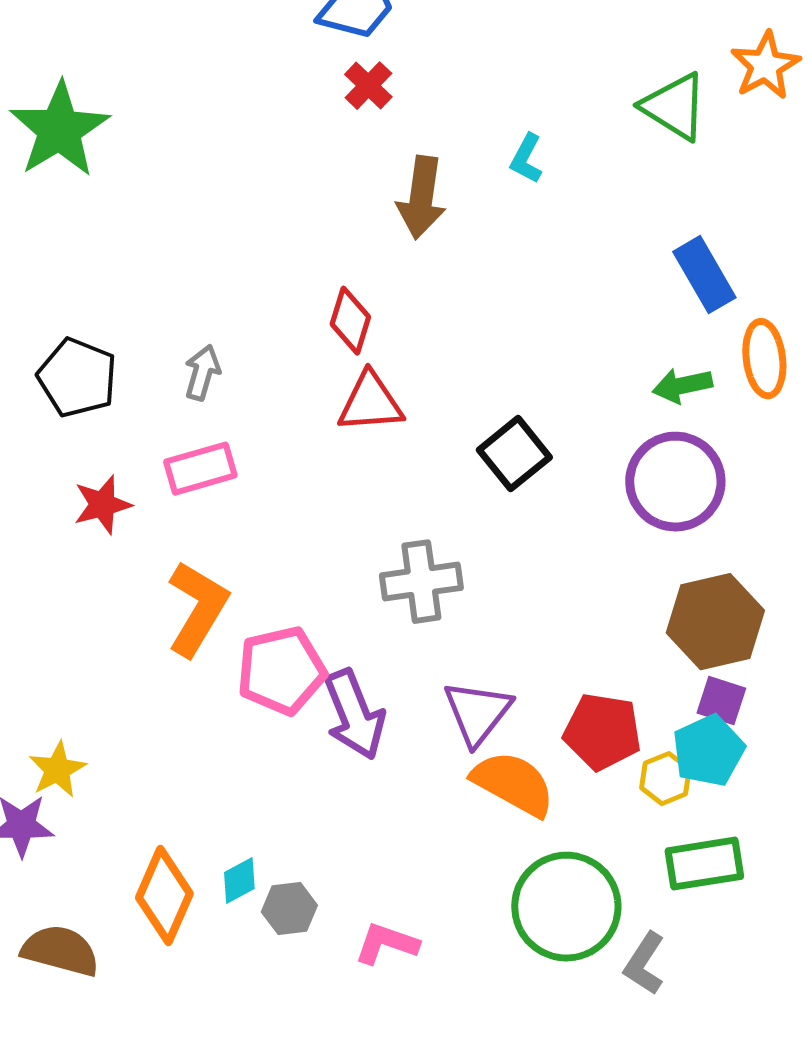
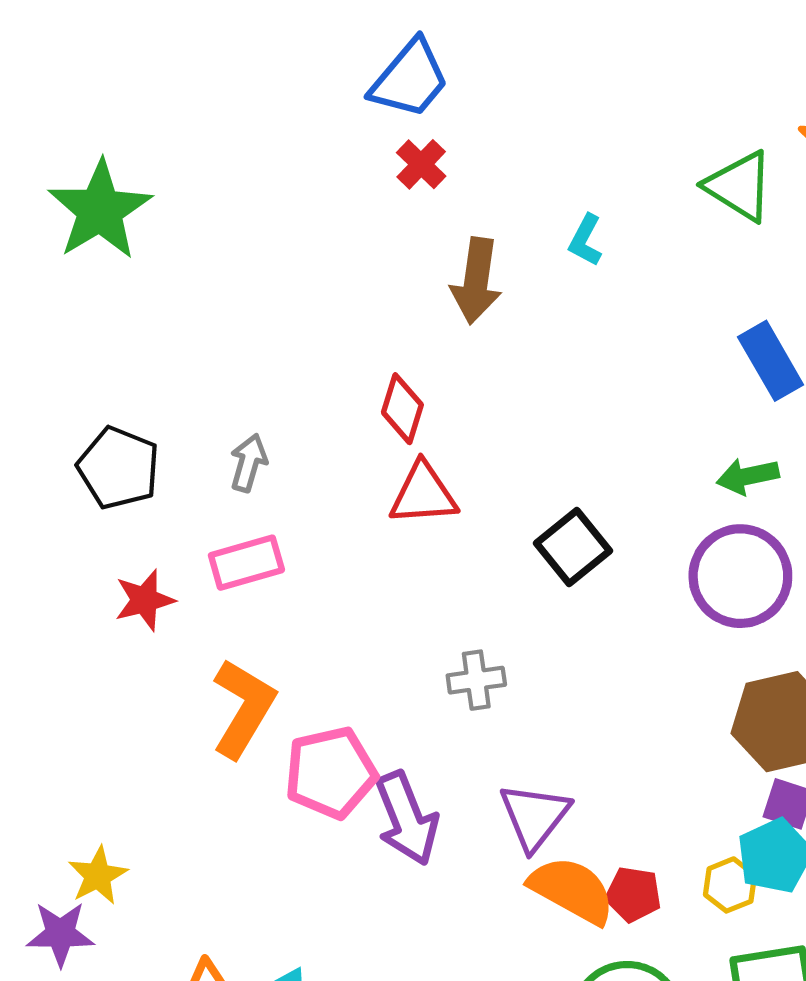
gray cross: (421, 582) -> (476, 680), size x0.7
red pentagon: (602, 732) -> (633, 894), moved, size x0.7

